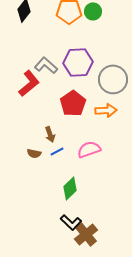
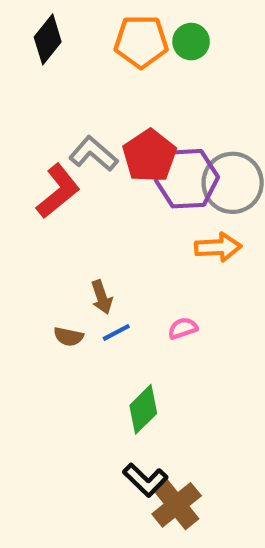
purple hexagon: (78, 62) -> (187, 179), moved
red pentagon: (73, 103) -> (149, 156), moved
pink semicircle: (89, 149) -> (183, 328), size x0.6

